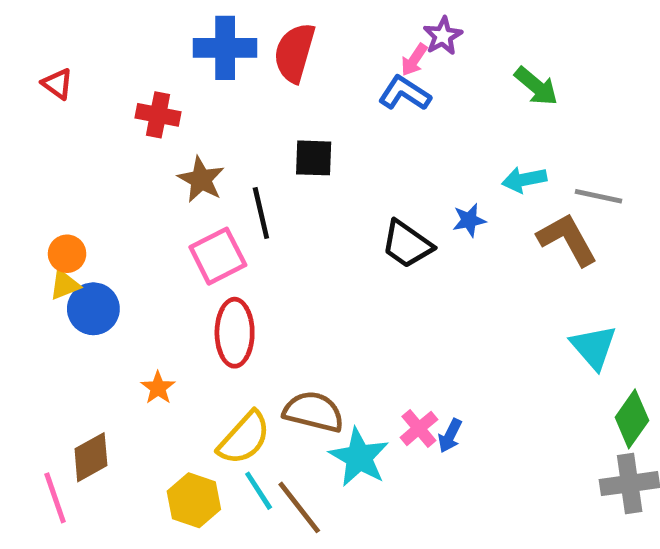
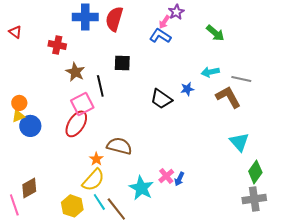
red ellipse: (235, 333) -> (76, 124), moved, turned 32
orange star: (158, 388) -> (96, 159), moved
brown semicircle: (314, 412) -> (119, 146), moved

